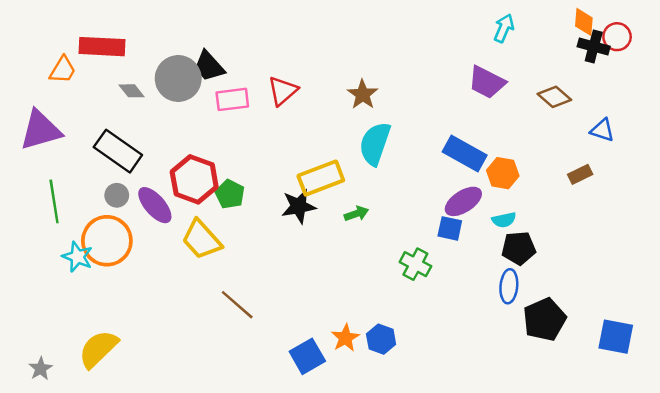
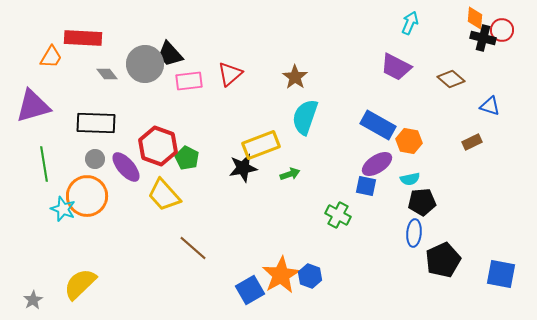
black rectangle: (118, 151) -> (96, 123), turned -33
orange star: (345, 338) -> (281, 275), size x1.6

